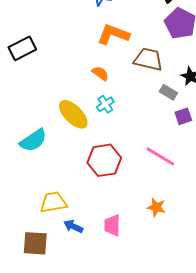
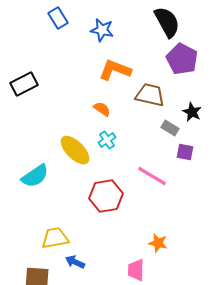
purple square: (183, 116) -> (185, 152), turned 30
pink line: (160, 156) -> (152, 176), moved
pink trapezoid: (112, 225) -> (136, 270), moved

